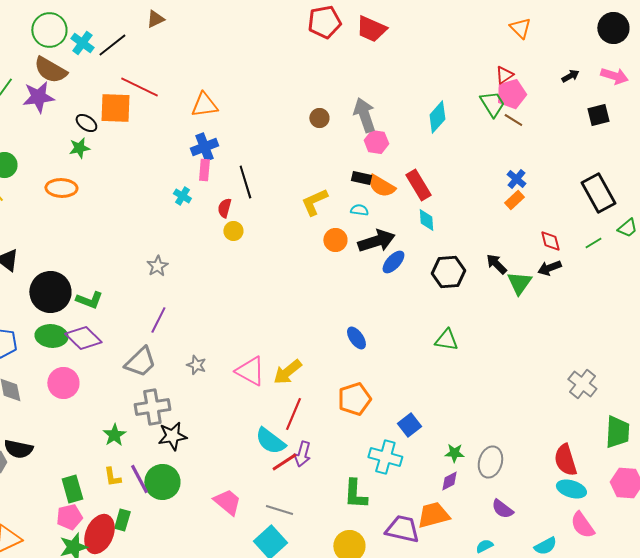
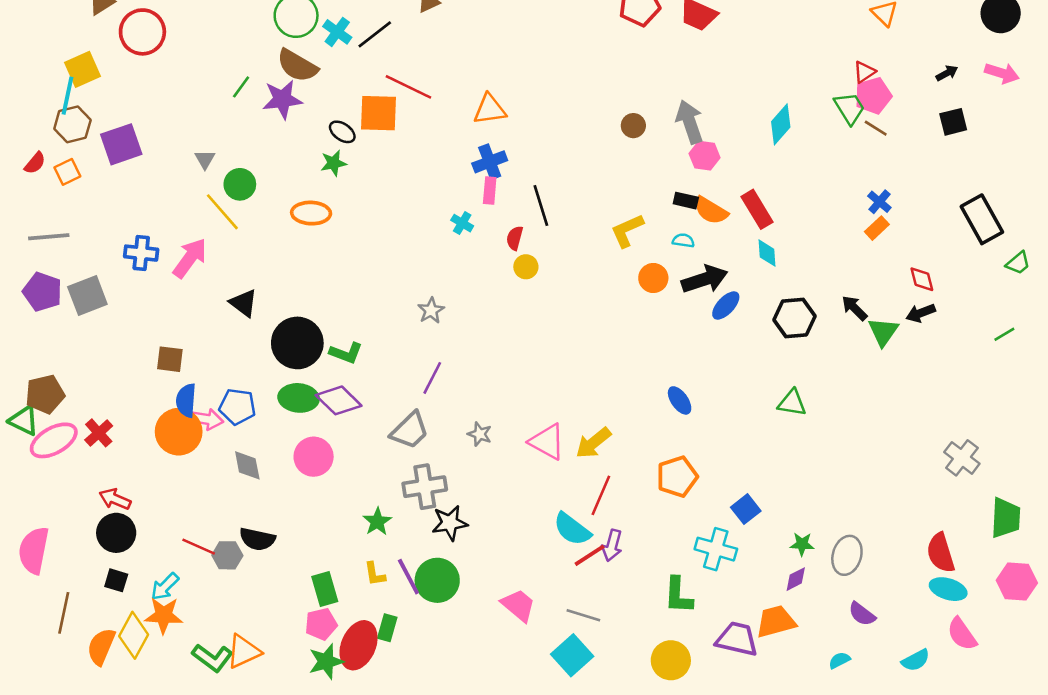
black square: (598, 115) -> (953, 122), moved
green line: (593, 243) -> (1004, 334), moved

